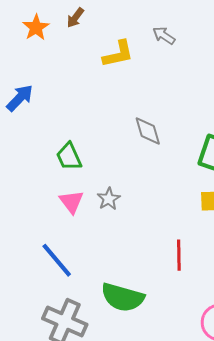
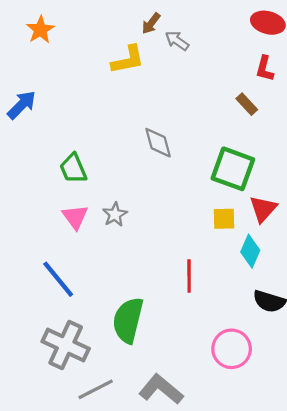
brown arrow: (75, 18) -> (151, 23), moved
green semicircle: (123, 297) -> (128, 320), turned 87

